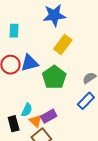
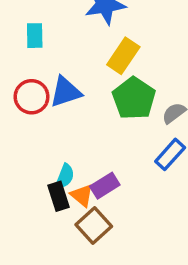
green pentagon: (54, 77) -> (134, 98), moved
black rectangle: (14, 124) -> (59, 196), moved

